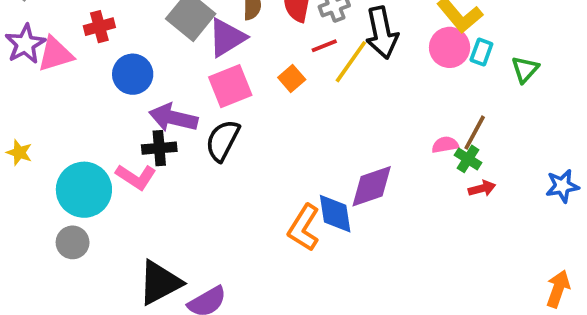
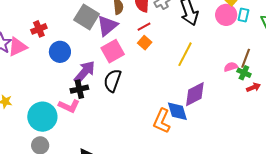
red line: (324, 46) -> (144, 27), moved
yellow line: (351, 62) -> (185, 54), moved
purple arrow: (173, 118) -> (85, 72), turned 125

